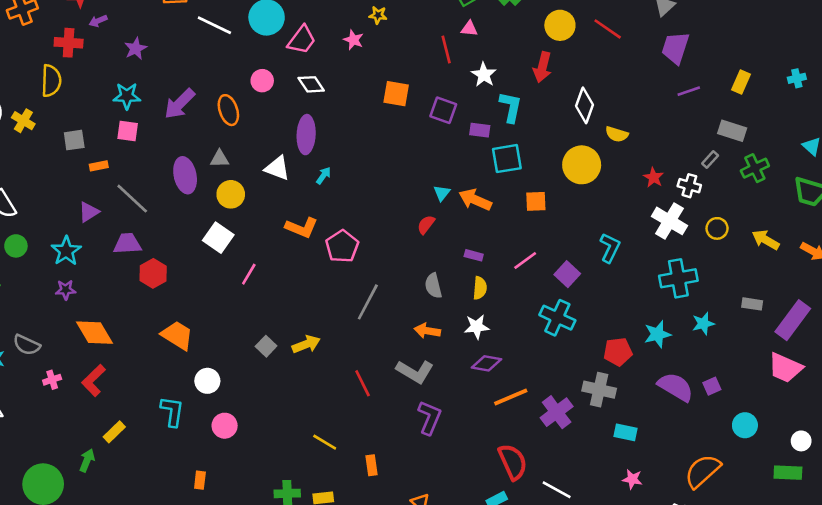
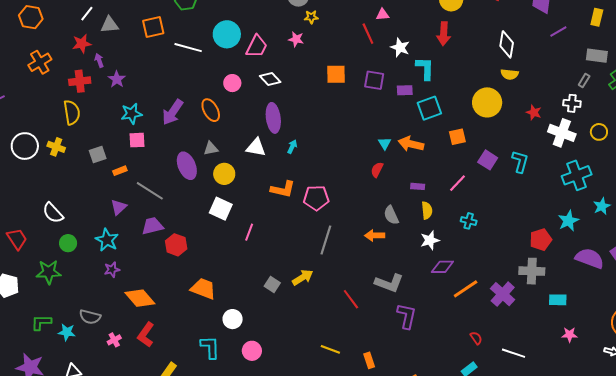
purple arrow: (98, 21) -> (99, 60), turned 104
purple star: (136, 49) -> (117, 79), moved
white diamond: (585, 105) -> (507, 44), moved
red star: (654, 177) -> (534, 112), moved
pink pentagon: (342, 246) -> (316, 198), turned -30
purple square: (567, 274) -> (488, 160), moved
gray line: (368, 302) -> (326, 240), moved
cyan cross: (557, 318) -> (469, 221), moved, size x0.6
orange arrow: (427, 331) -> (375, 236), moved
red semicircle: (513, 462) -> (476, 338), size x0.5

